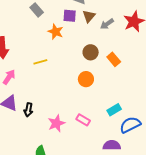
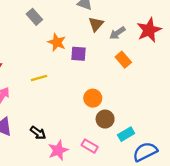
purple square: (70, 16) -> (79, 54), moved
brown circle: (91, 52) -> (105, 119), moved
orange rectangle: (114, 59) -> (123, 60), moved
black arrow: (28, 110) -> (38, 133), moved, turned -64

